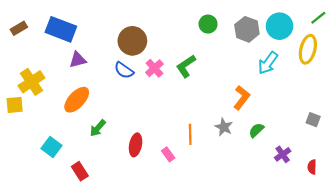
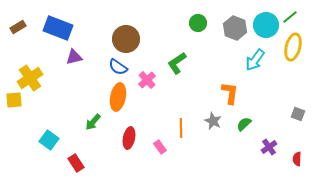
green line: (318, 18) -> (290, 17), moved
pink cross: (154, 68) -> (147, 80), moved
orange L-shape: (242, 98) -> (230, 93), turned -30
orange ellipse: (77, 100) -> (118, 97), moved, turned -32

